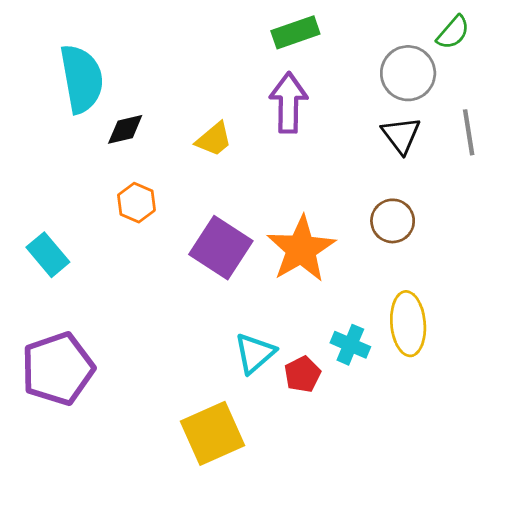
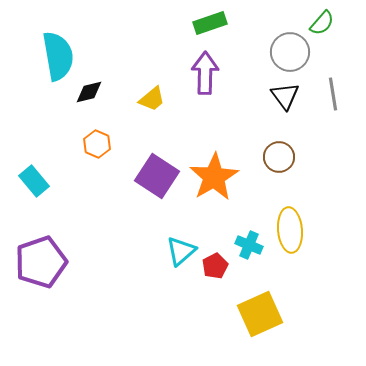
yellow square: (212, 433) -> (260, 314), moved

